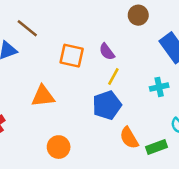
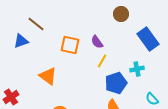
orange triangle: (43, 96) -> (48, 76), turned 42
blue pentagon: (107, 105) -> (116, 83), moved

